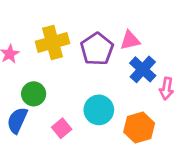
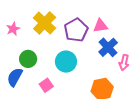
yellow cross: (53, 42) -> (45, 23), turned -35
cyan circle: (99, 110) -> (66, 62), moved

